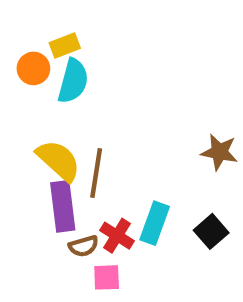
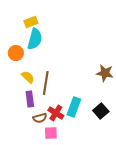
orange circle: (33, 68) -> (16, 53), moved
yellow semicircle: (59, 160) -> (28, 77), size x0.6
purple rectangle: (63, 206) -> (30, 99), size x0.7

